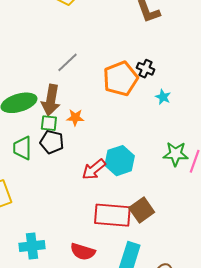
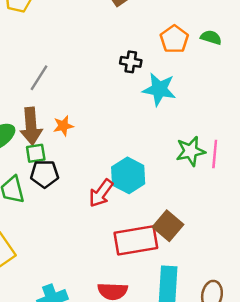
orange pentagon: (120, 79) -> (174, 39), moved, size x0.7
cyan star: (163, 97) -> (159, 89), size x1.8
orange star: (75, 117) -> (63, 126), moved

